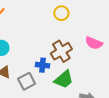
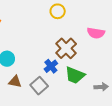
blue cross: (43, 65) -> (51, 66), turned -32
green trapezoid: (64, 79) -> (75, 75), turned 75

